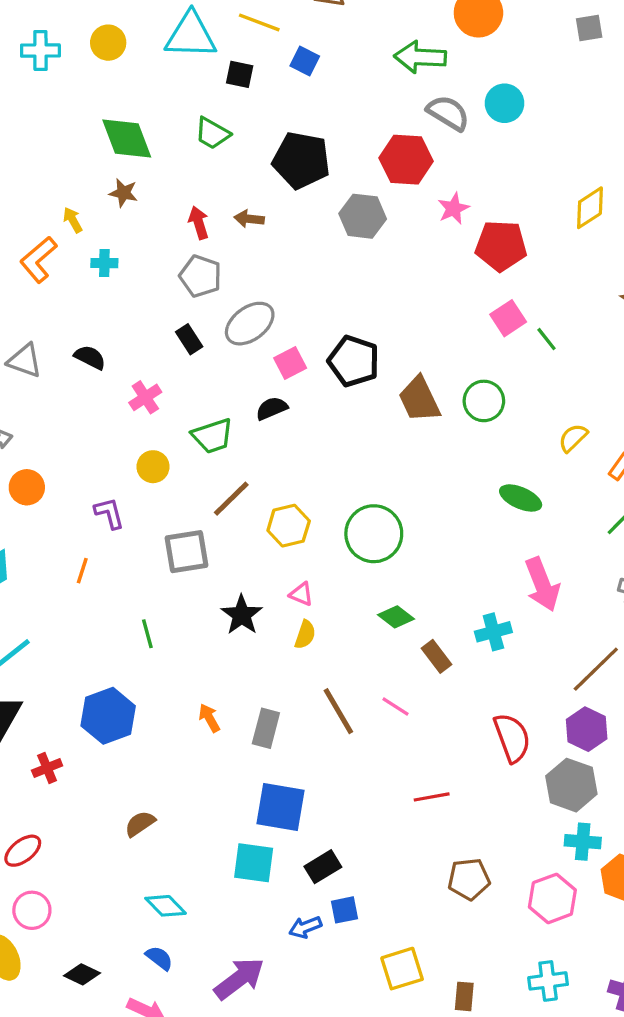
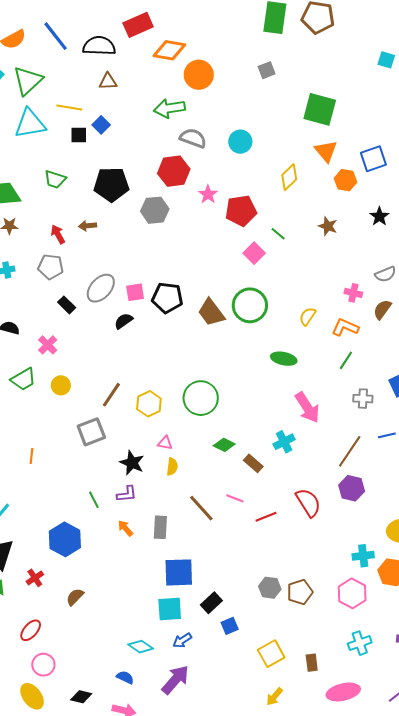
blue square: (305, 61) -> (101, 125), turned 30
black square: (240, 74) -> (79, 135), moved
cyan circle: (505, 103) -> (240, 142), moved
gray pentagon: (200, 276) -> (51, 267), moved
green line: (547, 339) -> (278, 234), moved
pink square: (290, 363) -> (135, 292), moved, turned 30
green circle: (484, 401) -> (250, 305), size x1.4
black semicircle: (272, 408) -> (124, 321), moved
green trapezoid: (213, 436) -> (23, 379), moved
purple L-shape: (109, 513) -> (127, 494), moved, turned 110
green line: (147, 634) -> (94, 500), moved
gray hexagon: (571, 785) -> (270, 588), moved, size x0.7
red line: (432, 797) -> (266, 517), moved
brown semicircle: (140, 824) -> (75, 597), moved
cyan diamond: (166, 906) -> (141, 647), moved
blue arrow: (305, 927) -> (182, 640), moved

